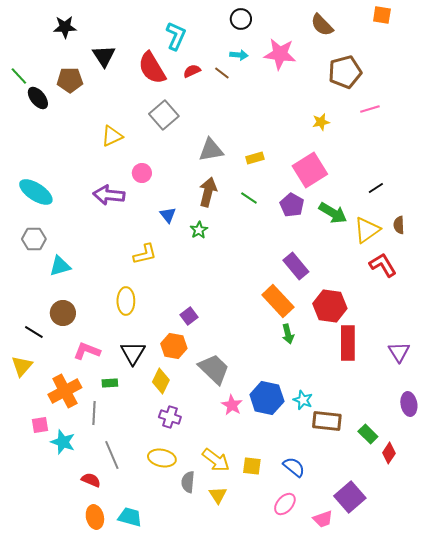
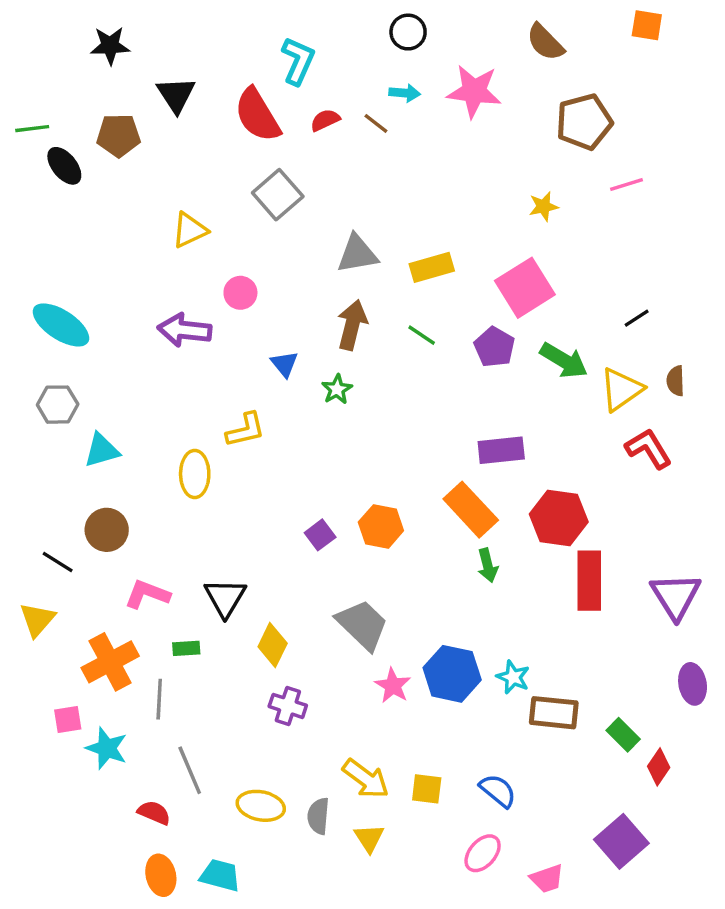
green line: (19, 76) -> (32, 129), turned -54
yellow rectangle: (255, 158) -> (432, 267), size x1.4
purple rectangle: (296, 266) -> (501, 450), turned -56
yellow ellipse: (126, 301) -> (195, 474), moved
orange hexagon: (174, 346) -> (381, 526), moved
purple triangle: (399, 352) -> (676, 596), size x1.4
yellow ellipse: (162, 458) -> (261, 806), moved
purple square: (350, 497) -> (621, 841), moved

